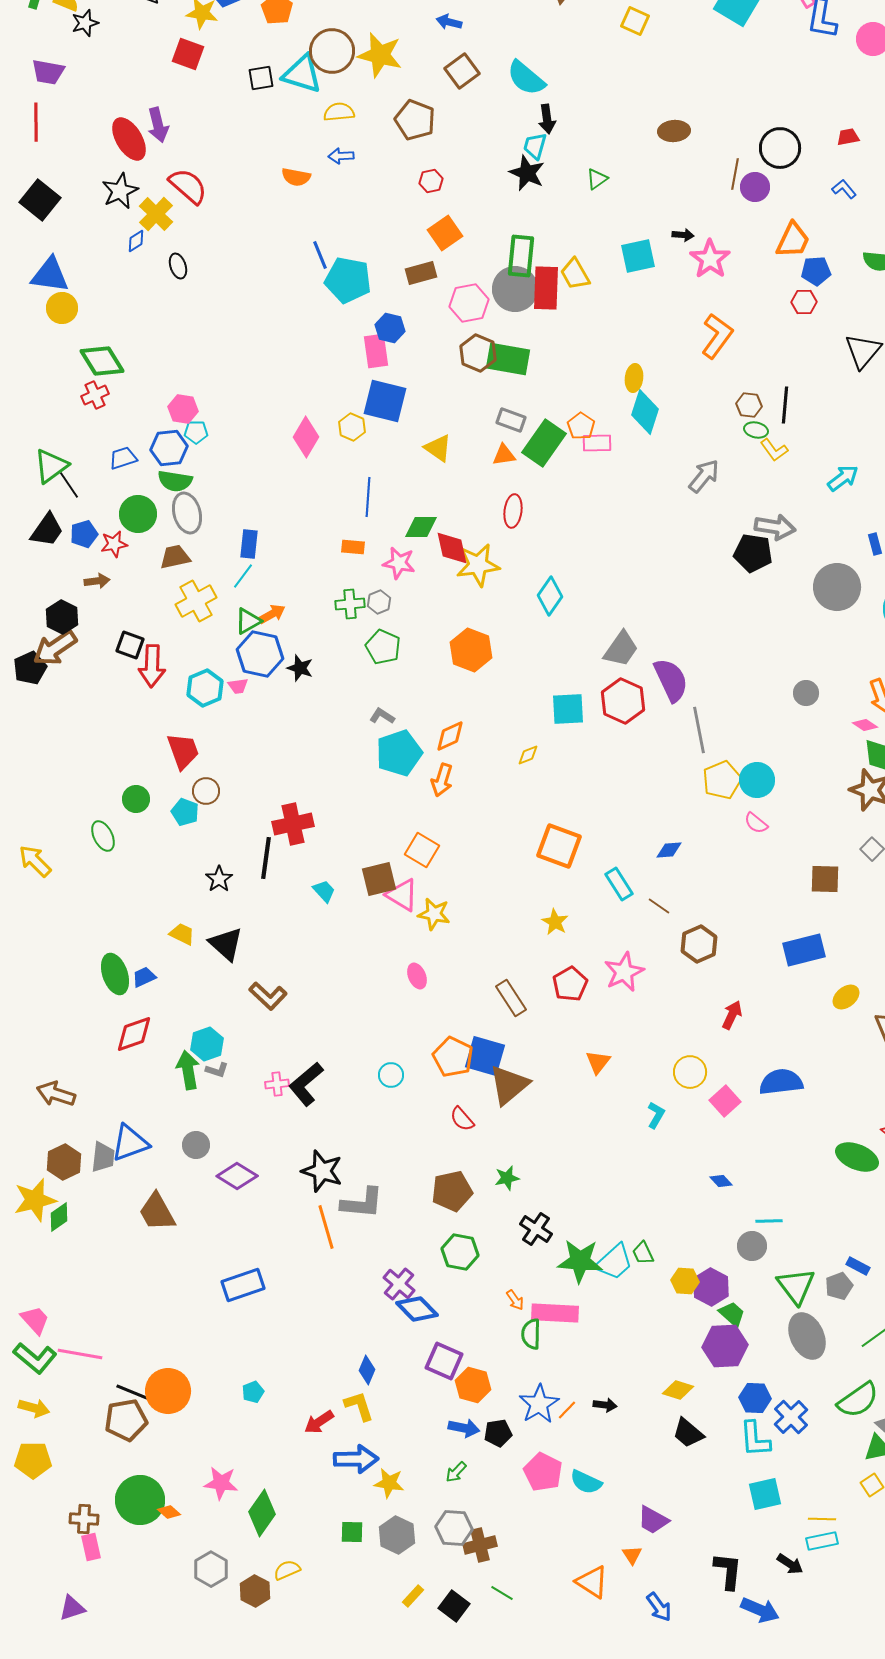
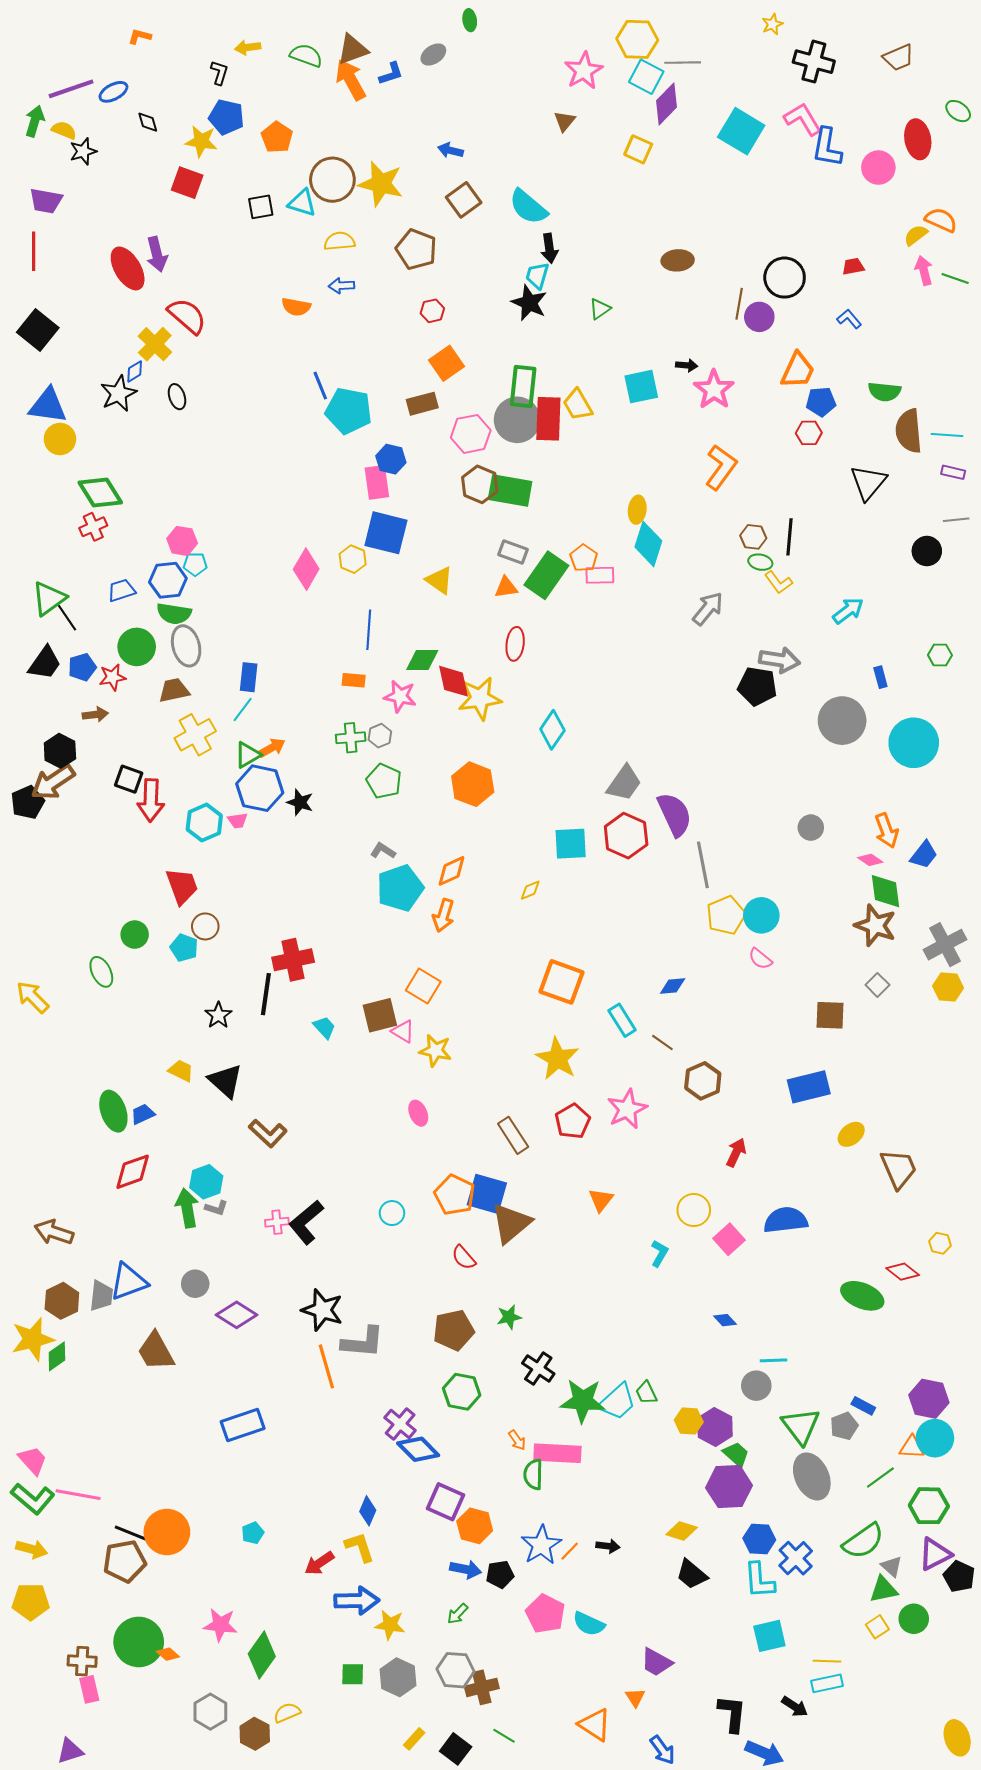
cyan triangle: (302, 74) -> (302, 203), size x0.7
black star: (120, 191) -> (118, 394), moved
pink triangle: (402, 895) -> (403, 1031), size x0.7
yellow star: (555, 922) -> (557, 1059), size x1.6

